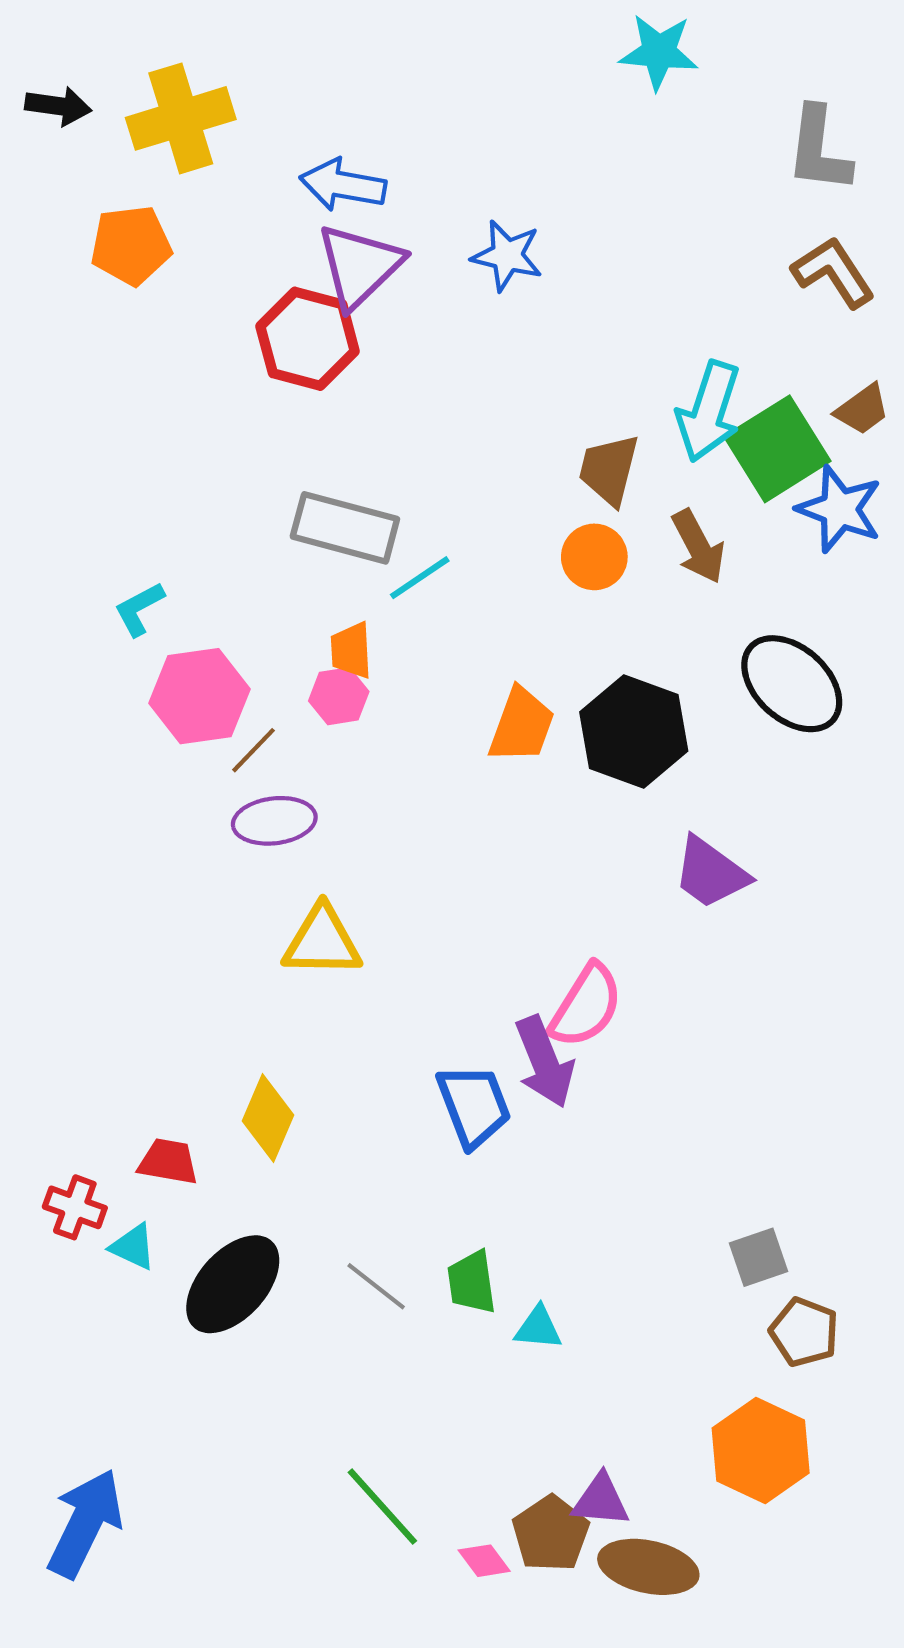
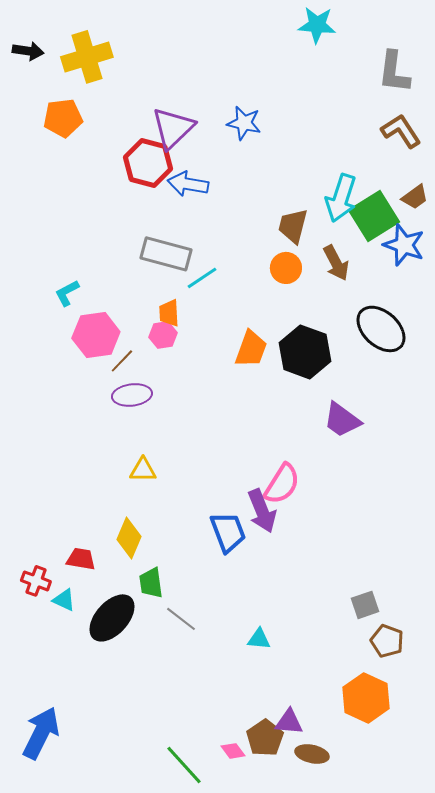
blue arrow: (343, 185) -> (188, 184), moved
yellow triangle: (322, 941) -> (143, 470), moved, size x0.7
green trapezoid: (472, 1282) -> (151, 583), moved
green line: (382, 1507) -> (184, 765), moved
brown ellipse: (648, 1567) -> (312, 754), size x0.7

